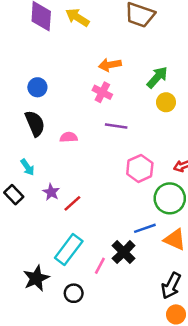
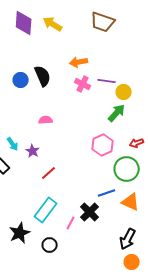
green arrow: (157, 77) -> (117, 113), moved
pink cross: (102, 92) -> (83, 84), moved
black semicircle: (35, 123) -> (43, 76), moved
purple line: (116, 126) -> (107, 81), moved
purple star: (51, 192) -> (33, 151), moved

